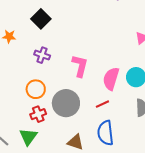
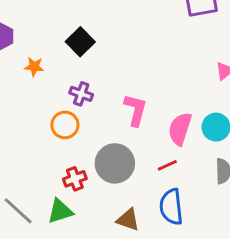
orange circle: (36, 89) -> (65, 125), moved
green triangle: (28, 137) -> (60, 211), turned 36

